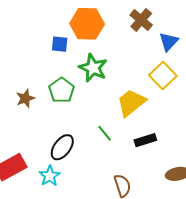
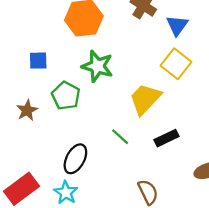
blue square: (60, 44) -> (38, 61), moved

